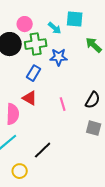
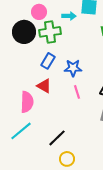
cyan arrow: (55, 28) -> (69, 16), turned -40
blue star: (59, 57) -> (73, 68), moved
yellow circle: (20, 171) -> (67, 159), moved

